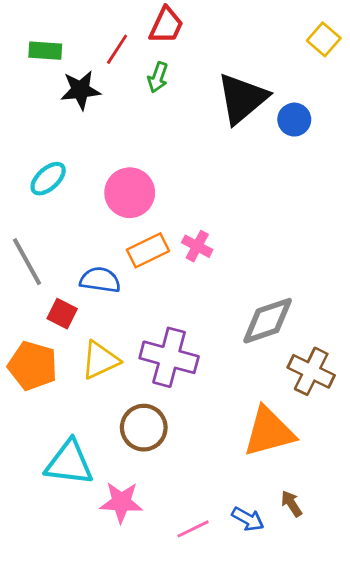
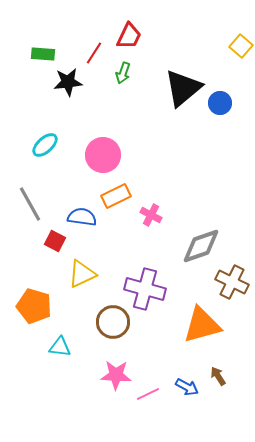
pink cross: (197, 246) -> (151, 215), moved
purple cross: (169, 357) -> (145, 289), moved
orange pentagon: (33, 366) -> (34, 306), moved
cyan triangle: (69, 463) -> (60, 347), size x0.6
pink star: (121, 502) -> (116, 375), moved

